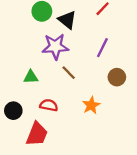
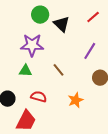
purple star: (55, 47) -> (32, 45), moved

